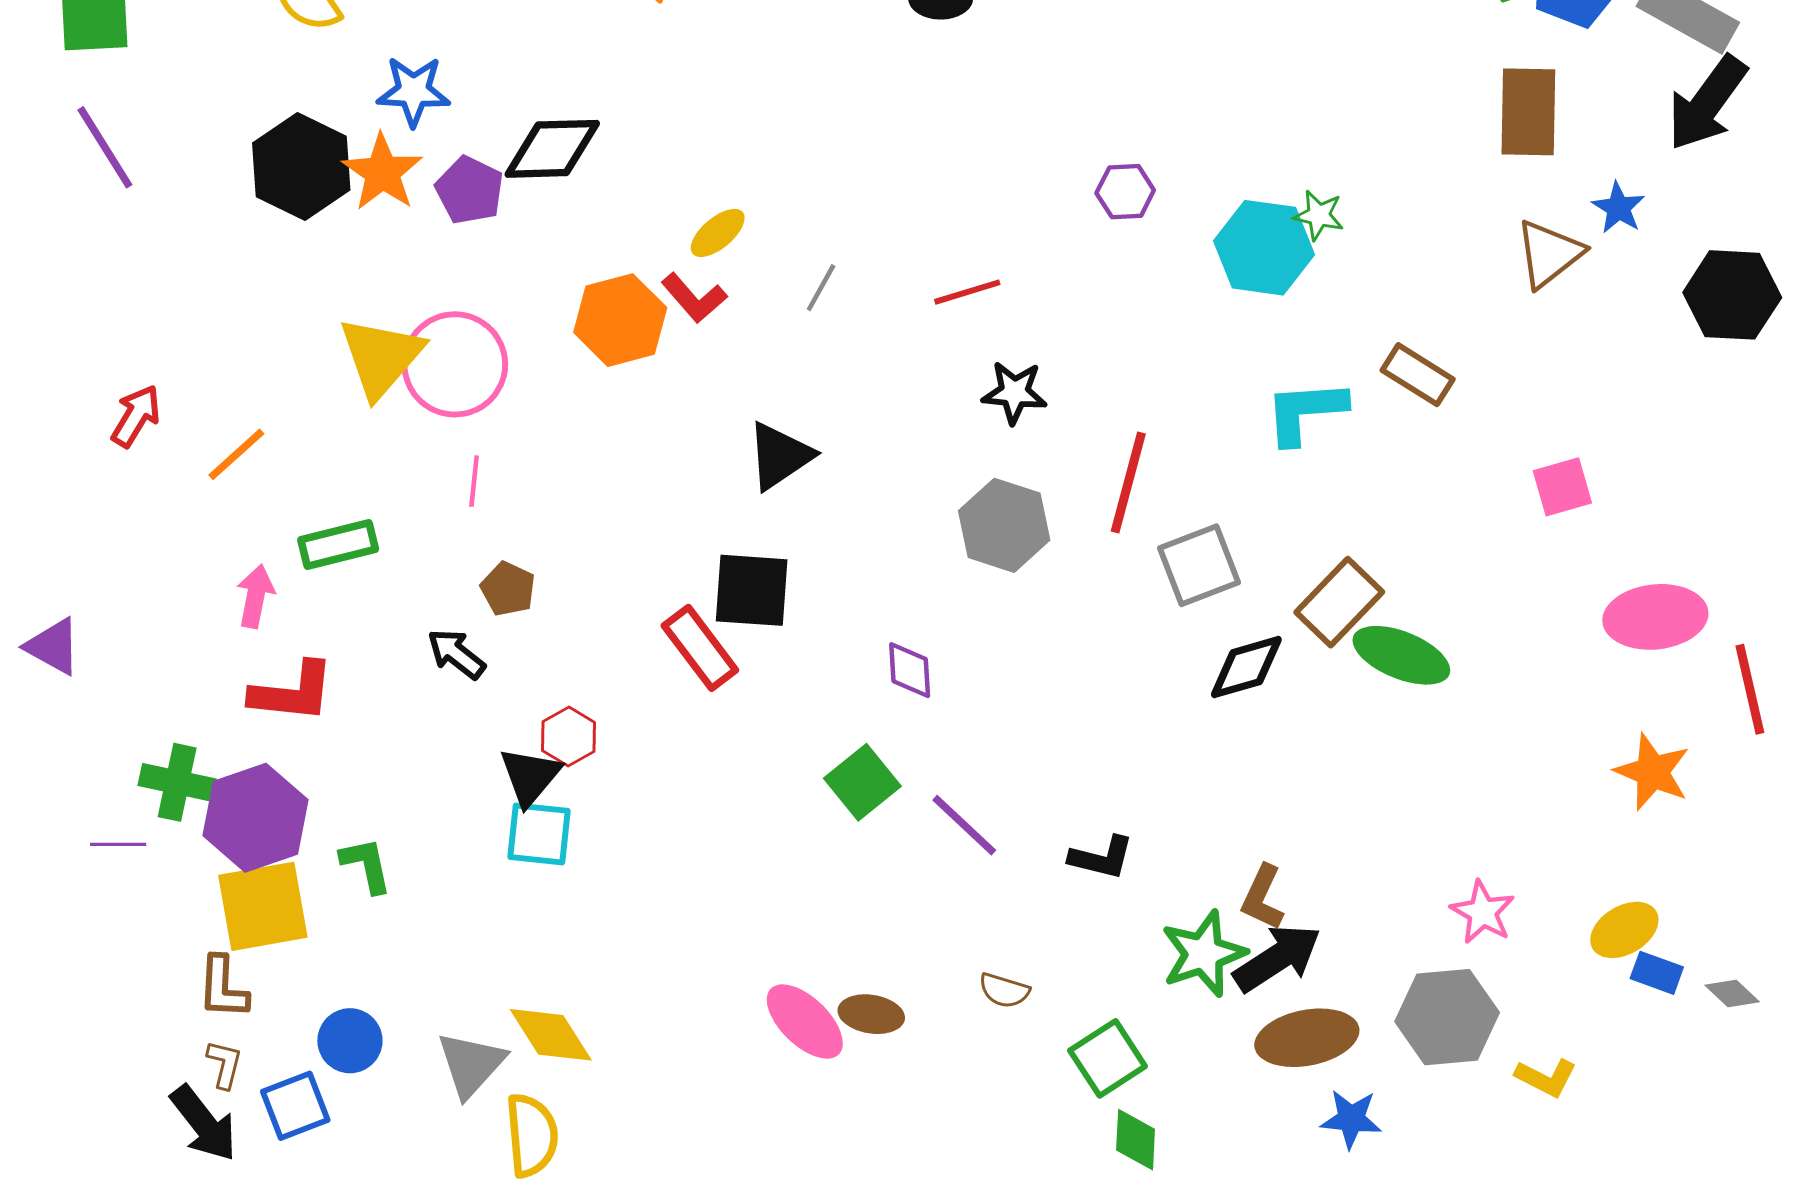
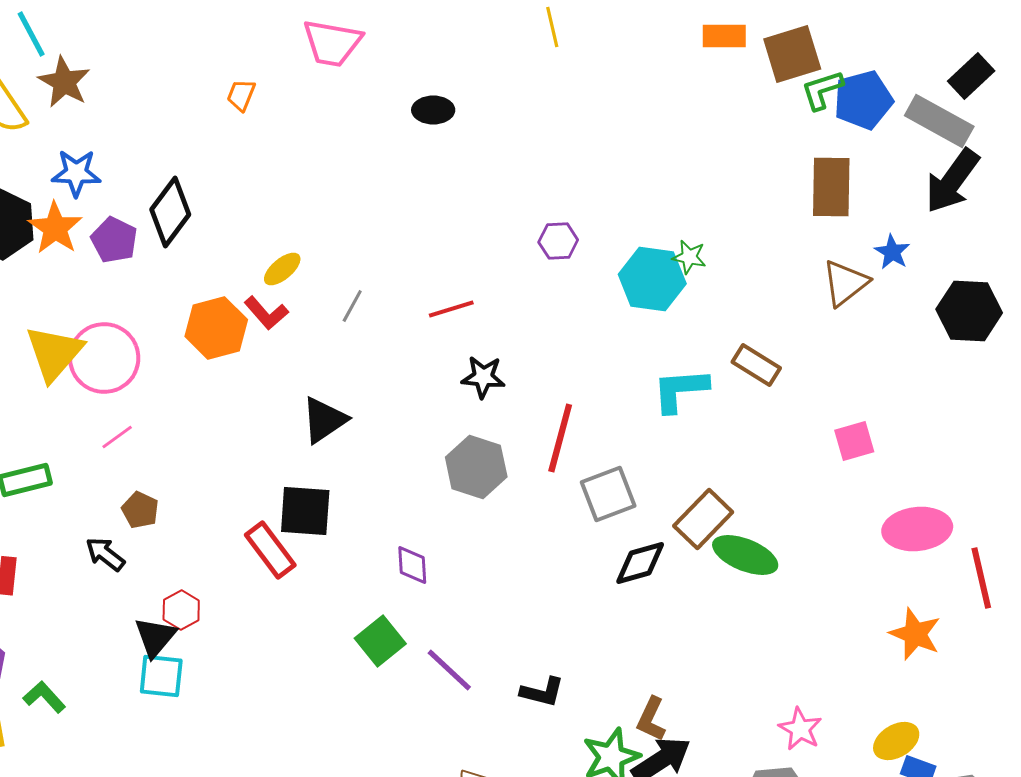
black diamond: (552, 149) -> (170, 212), turned -52
pink line: (474, 481) -> (117, 437), turned 48
green L-shape: (366, 865) -> (44, 697), turned -30

